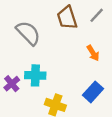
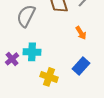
gray semicircle: (28, 33) -> (26, 16), turned -110

